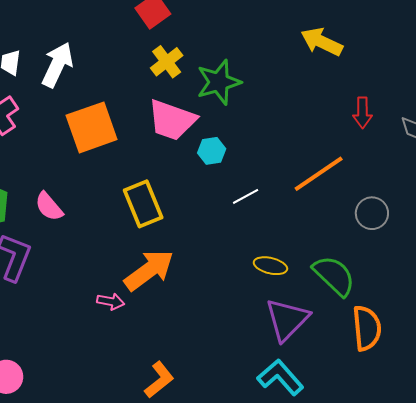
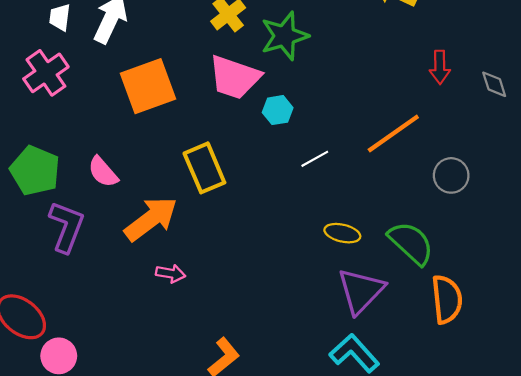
orange arrow: (149, 270) -> (151, 219), moved

